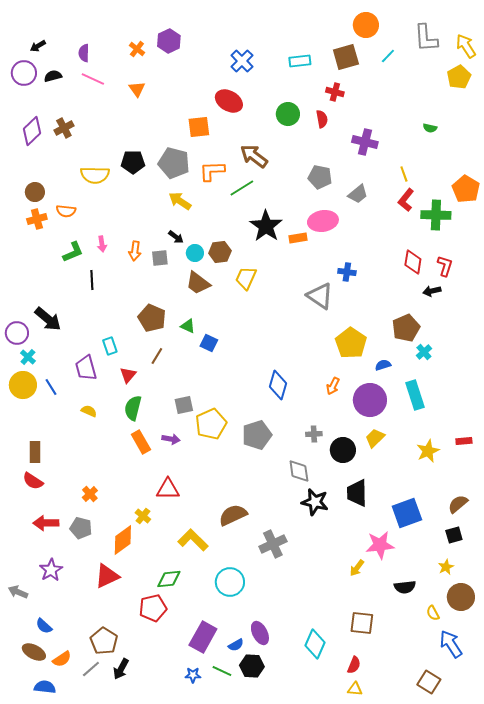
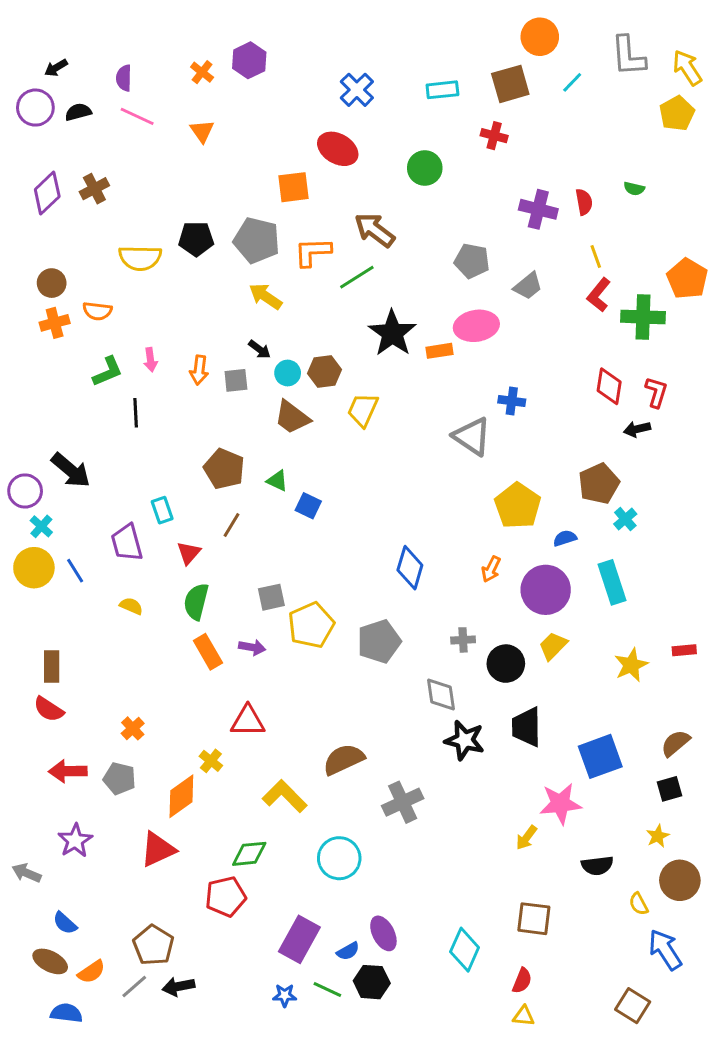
red semicircle: (322, 119) -> (584, 202), moved
black arrow: (121, 669) -> (178, 987), turned 50

